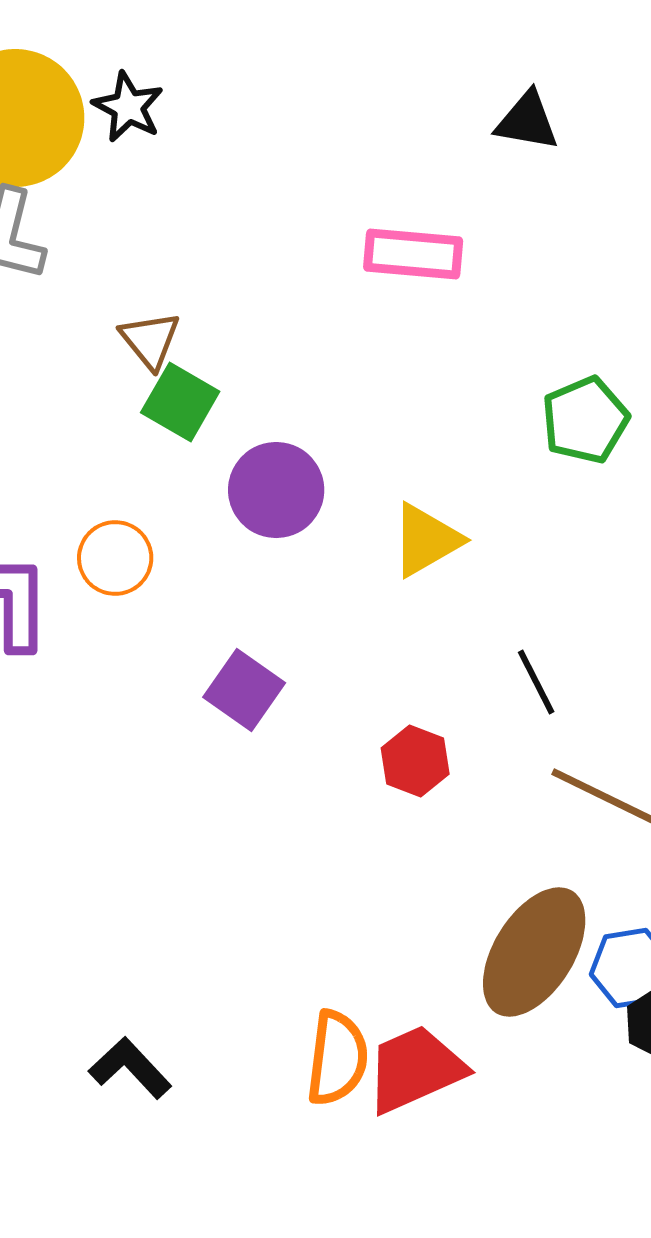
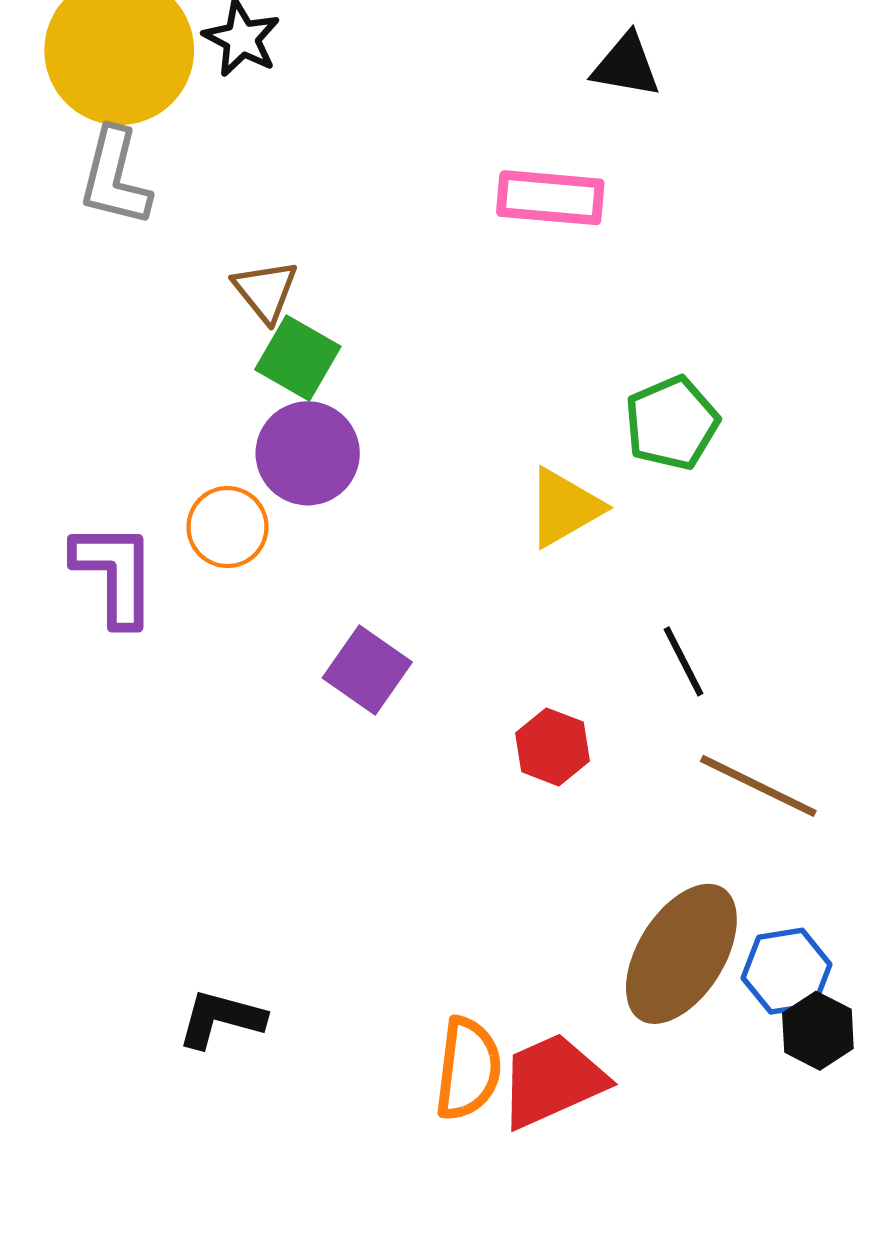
black triangle: (527, 121) -> (626, 66), moved
green pentagon: (585, 420) -> (672, 423), moved
purple circle: (276, 490) -> (308, 453), moved
black L-shape: (130, 1068) -> (221, 1019), moved, turned -32

